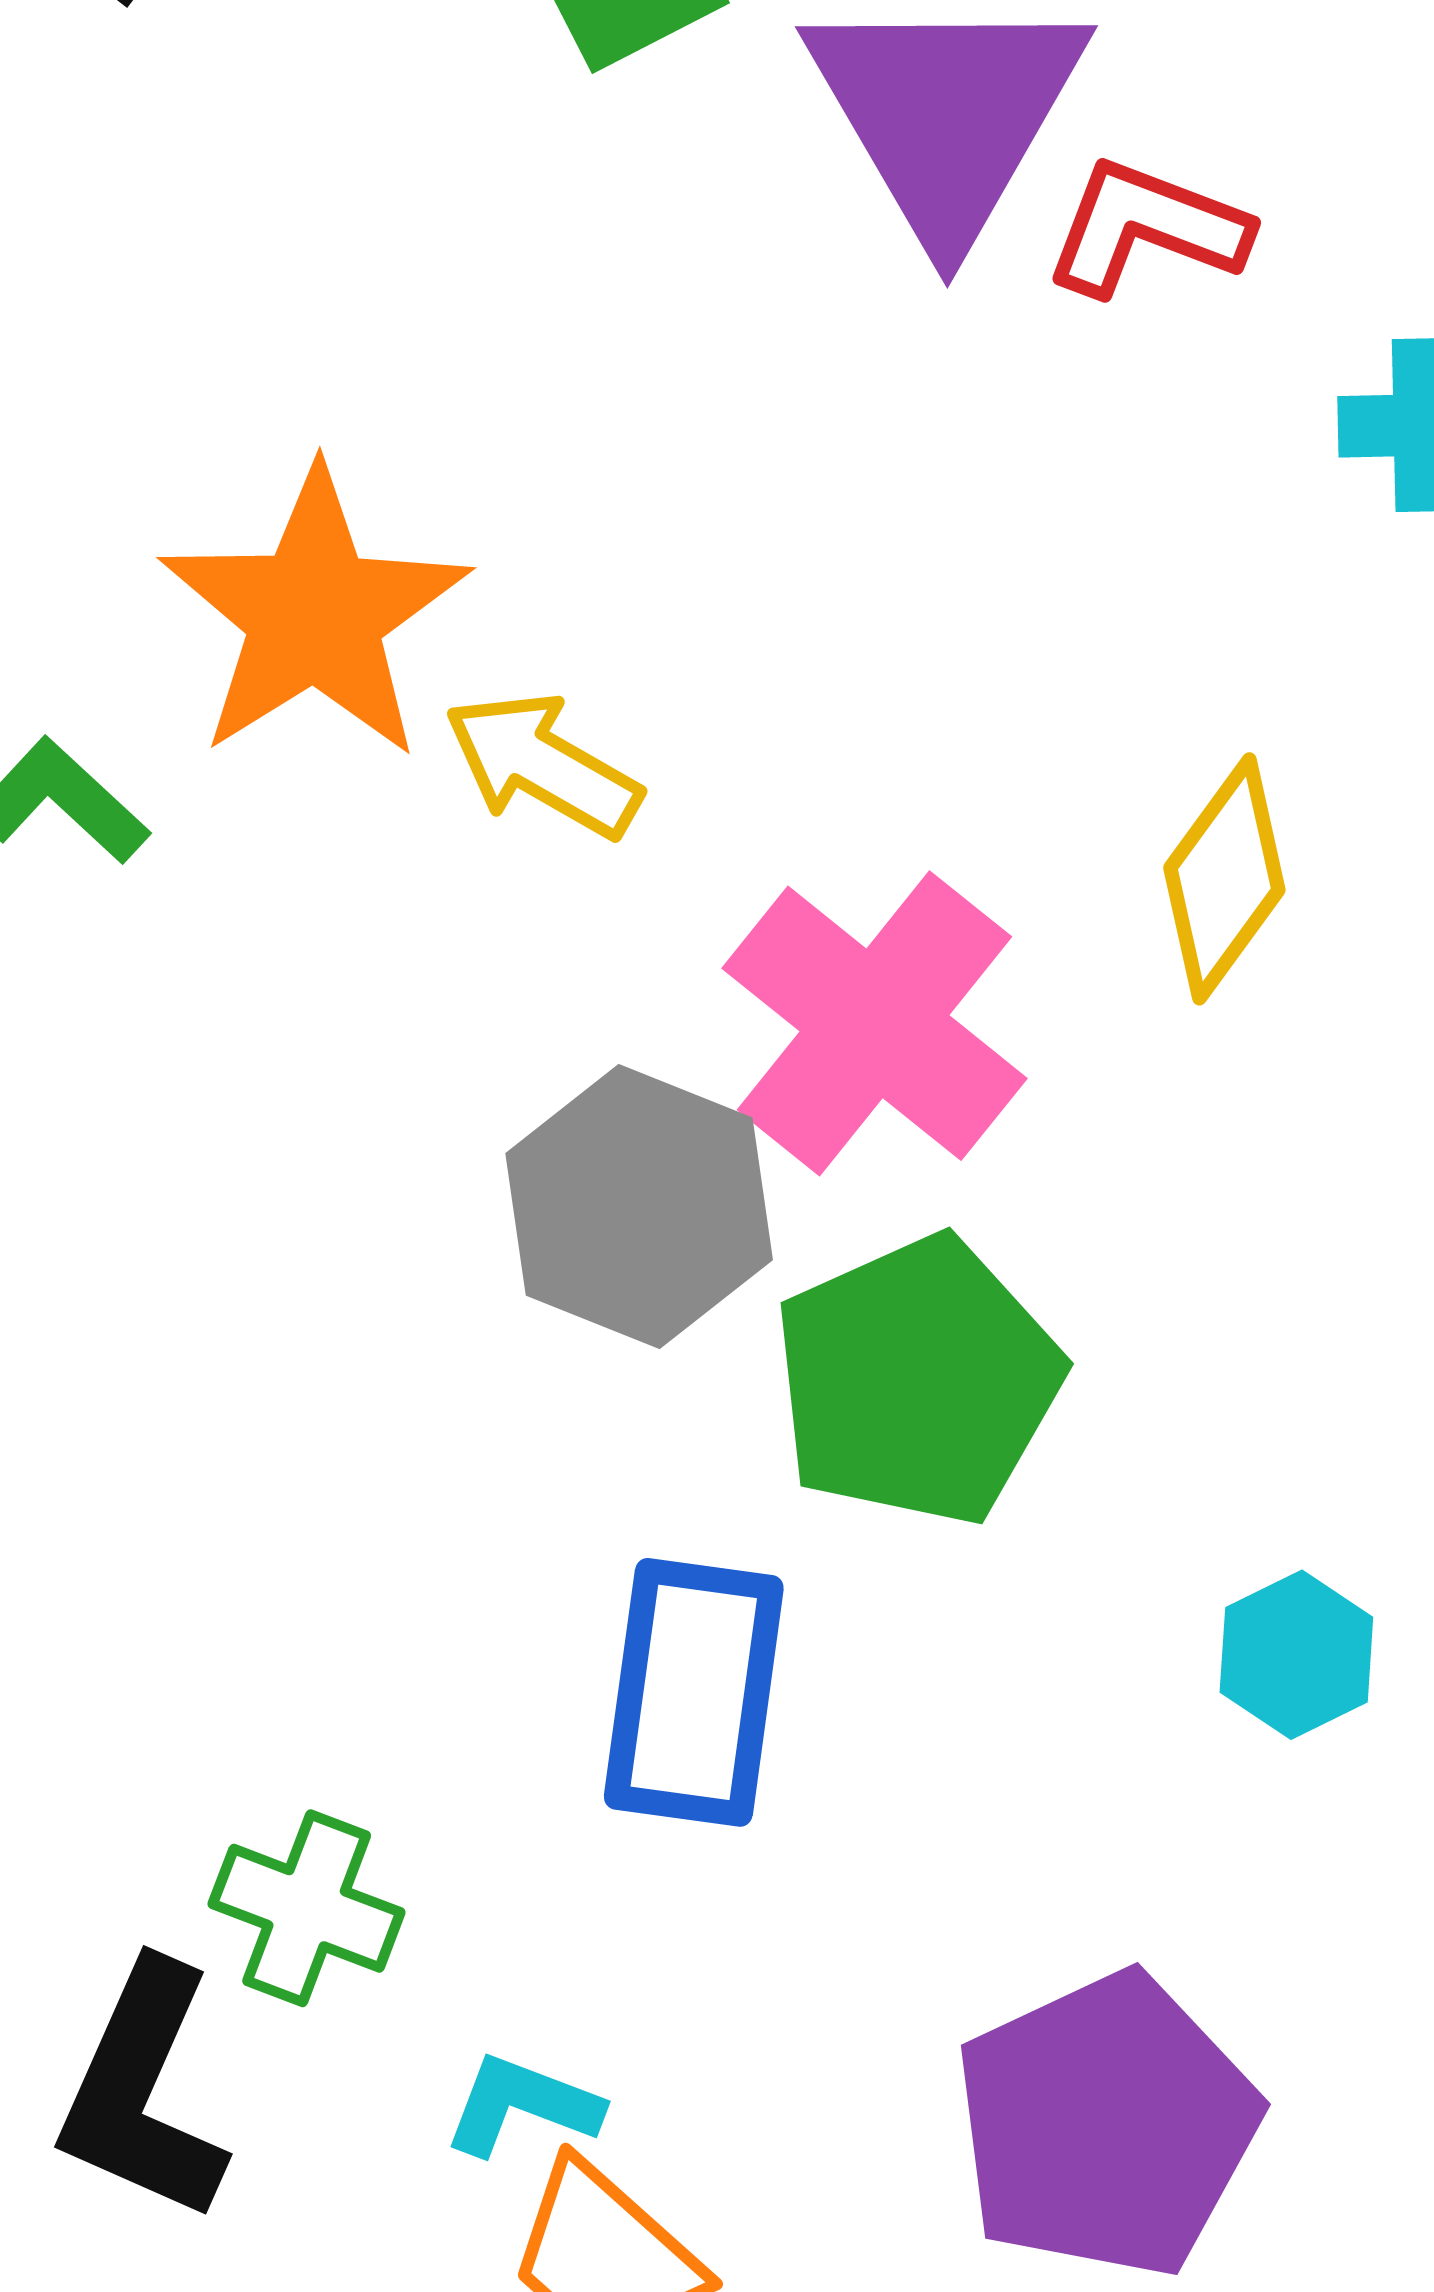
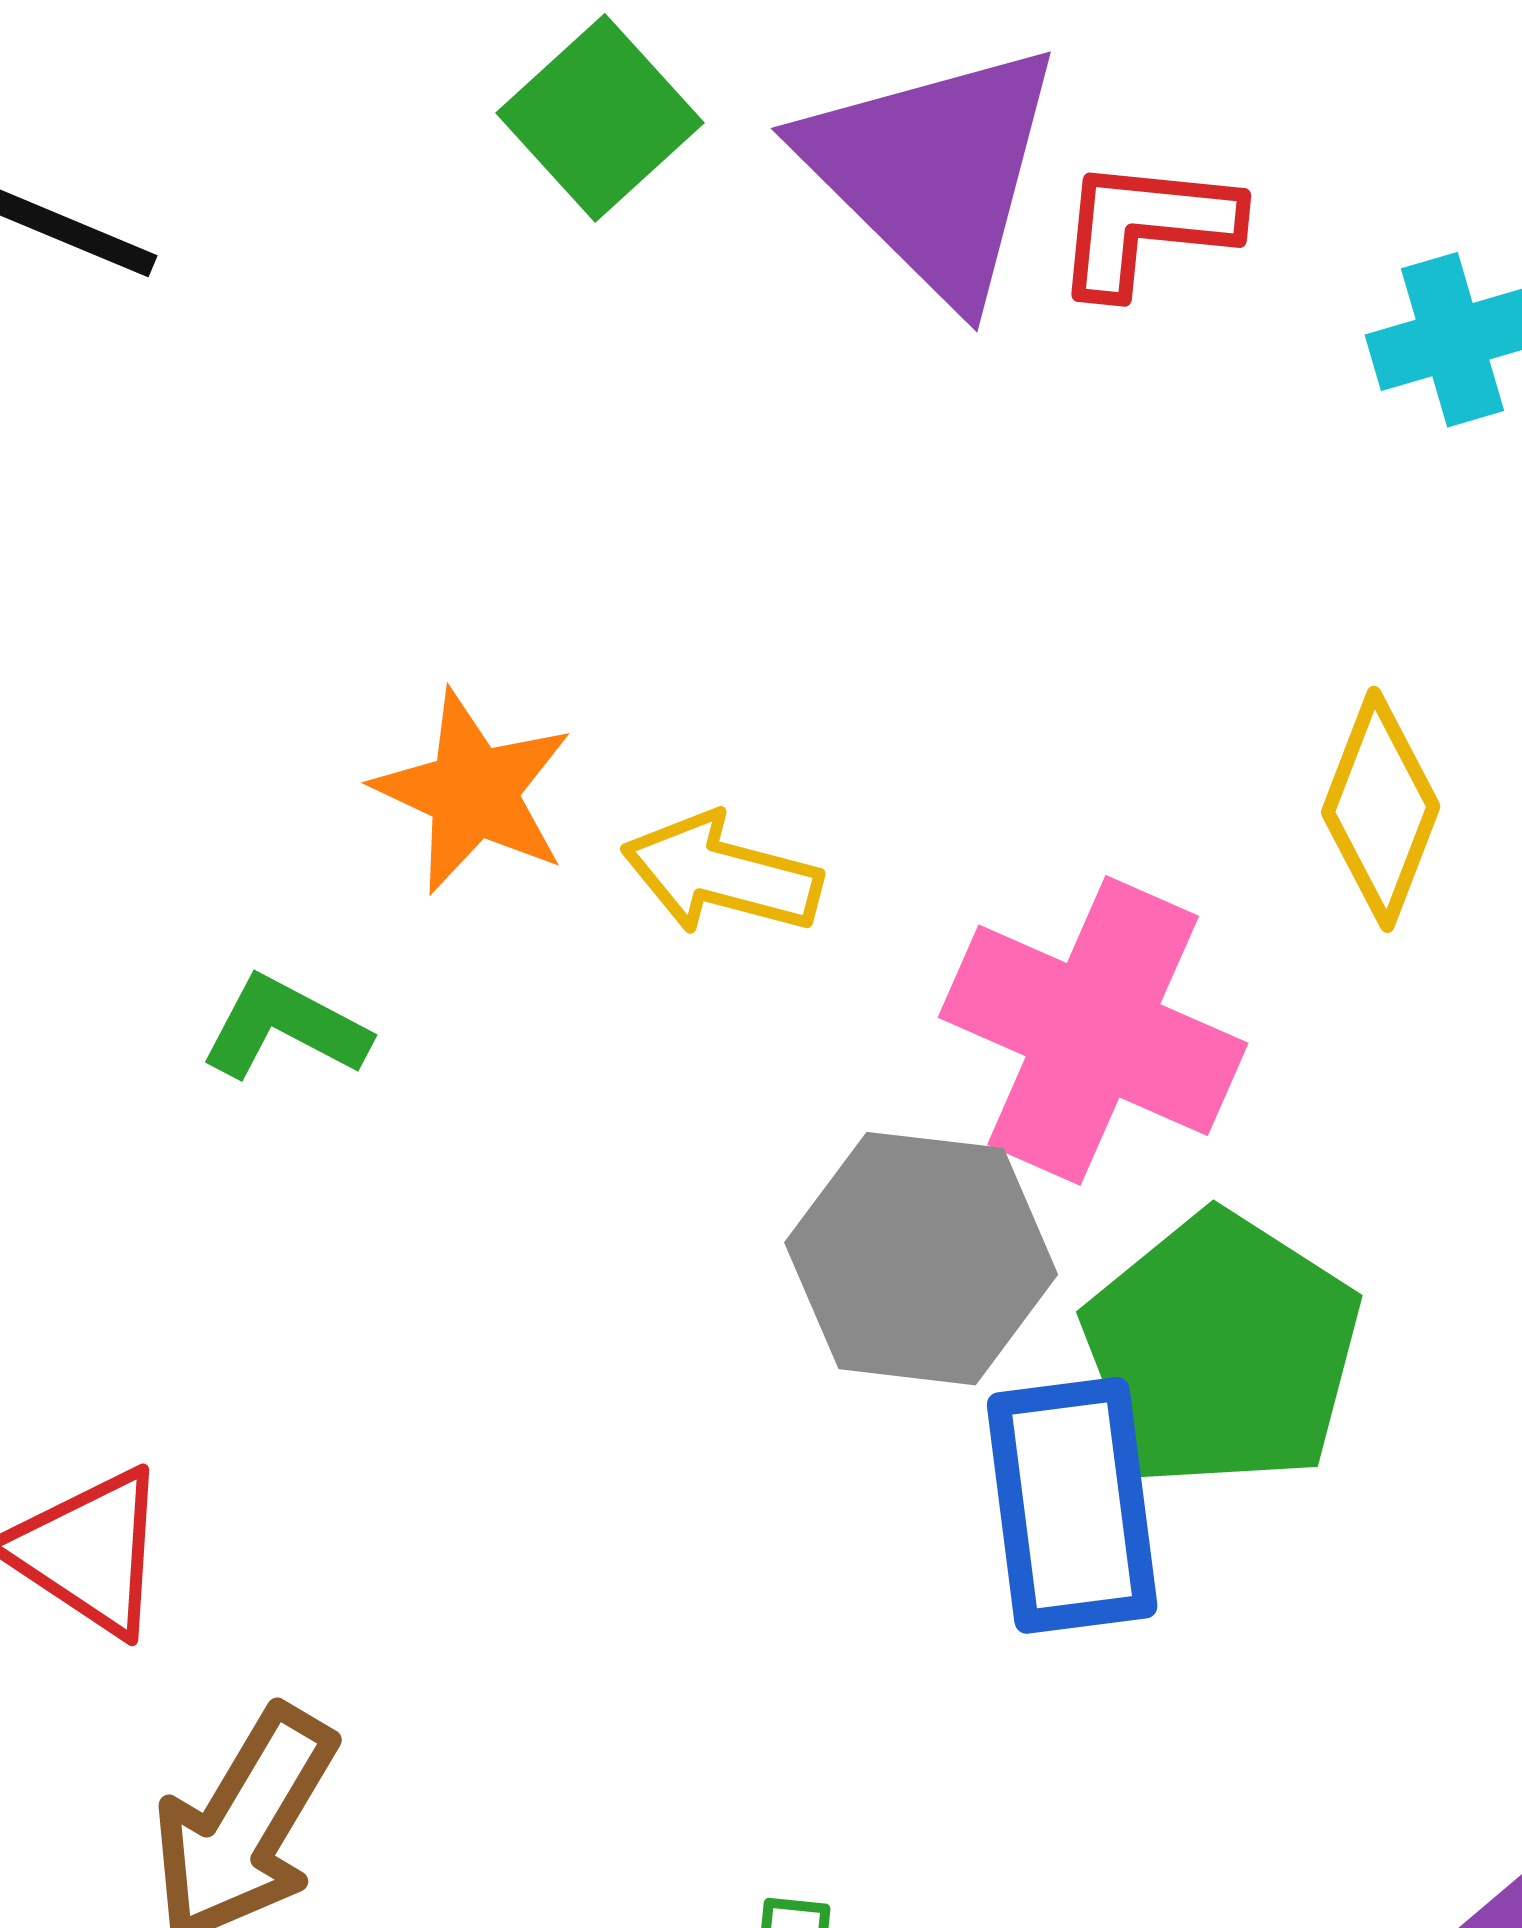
orange star: (315, 614) -> (473, 792), size x0.7
blue rectangle: (694, 1692) -> (1072, 1505), moved

